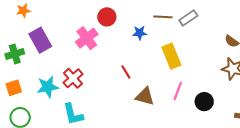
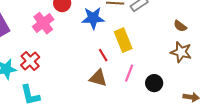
blue star: (140, 33) -> (93, 18), size x1.6
red line: (126, 72) -> (103, 55), moved

